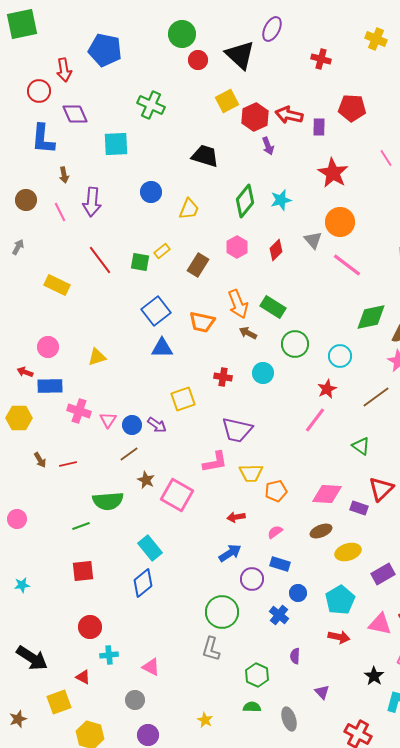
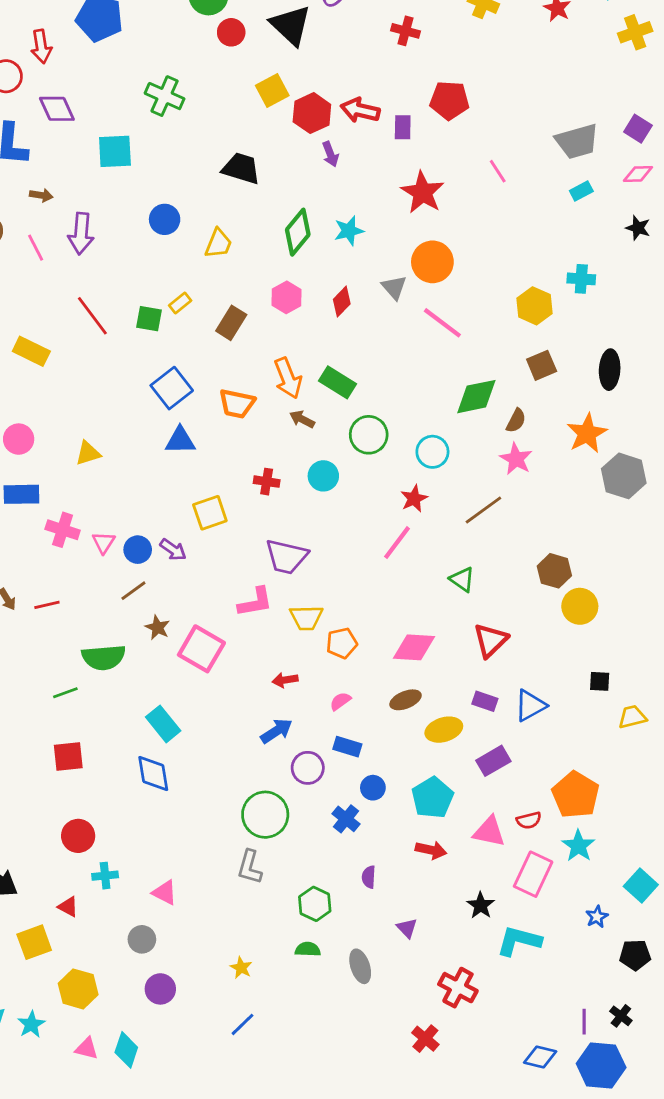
brown arrow: (64, 175) -> (41, 195), turned -70
purple rectangle: (359, 508) -> (485, 701), moved
blue diamond: (143, 583) -> (153, 774), turned -60

